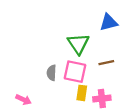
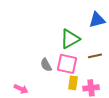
green triangle: (78, 44) -> (70, 39), turned 35
gray semicircle: (51, 73) -> (46, 65), turned -32

